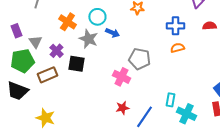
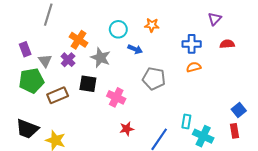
cyan circle: (97, 17) -> (118, 29), moved
blue arrow: (112, 33) -> (135, 49), moved
purple cross: (56, 51) -> (68, 60), moved
pink cross: (121, 77) -> (116, 97), moved
black trapezoid: (17, 91) -> (27, 129), moved
red star: (122, 108) -> (127, 129), moved

